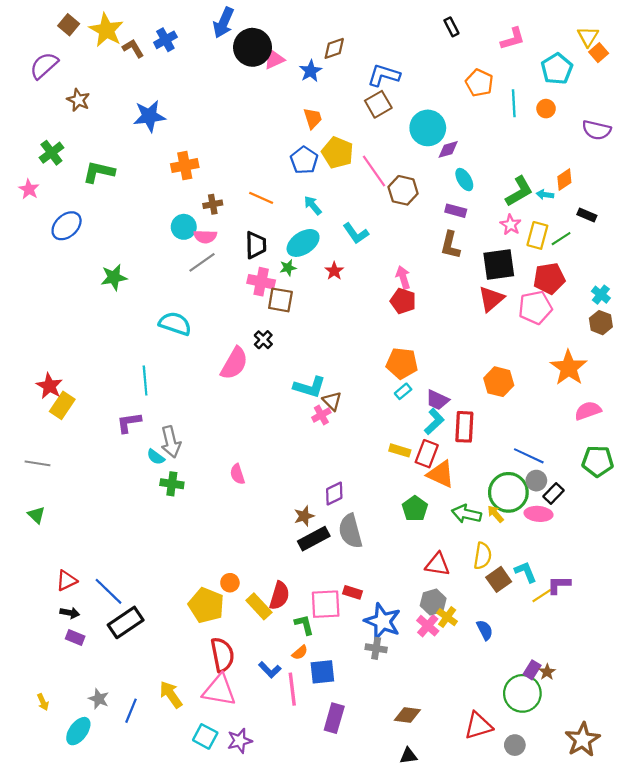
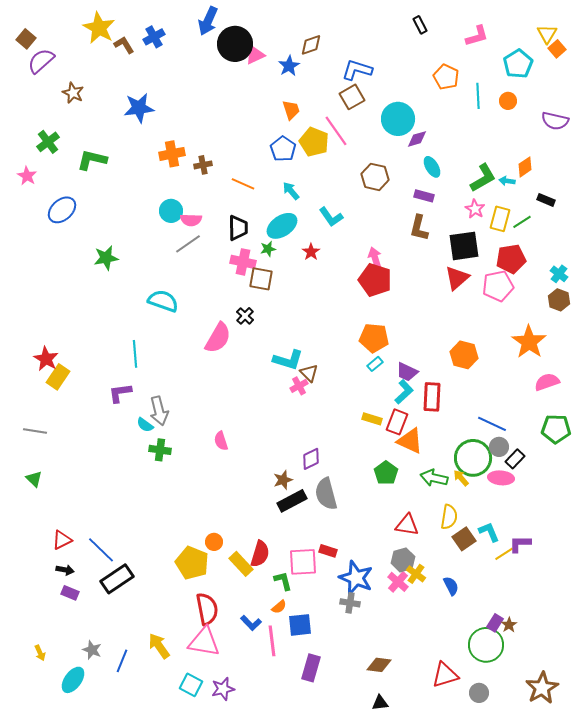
brown square: (69, 25) -> (26, 39), moved
pink line: (374, 171) -> (336, 131), moved
brown cross: (213, 204) -> (203, 165), moved
red pentagon: (403, 301) -> (375, 280), size x1.4

